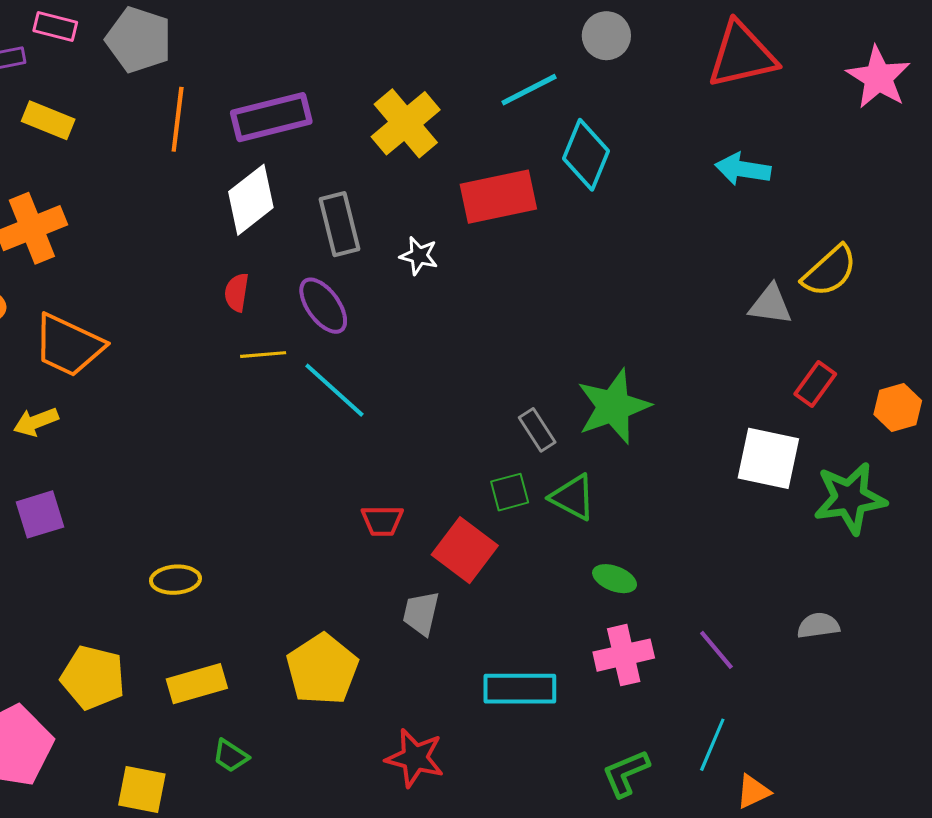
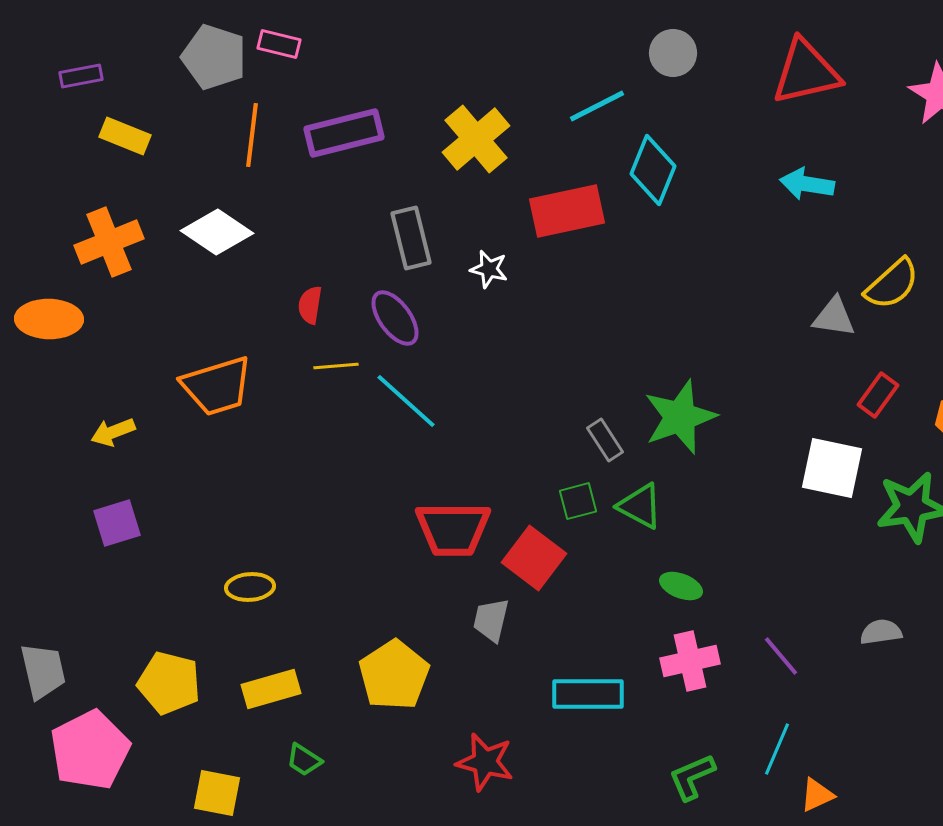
pink rectangle: (55, 26) -> (279, 44), moved
white diamond: (251, 200) -> (217, 232), moved, turned 72
orange trapezoid: (69, 345) -> (217, 386), moved, turned -42
red trapezoid: (382, 521) -> (453, 529), size x1.8

